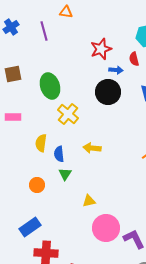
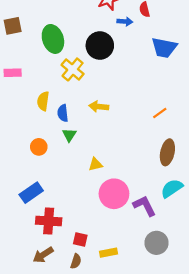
black circle: (108, 92) -> (100, 46), moved

